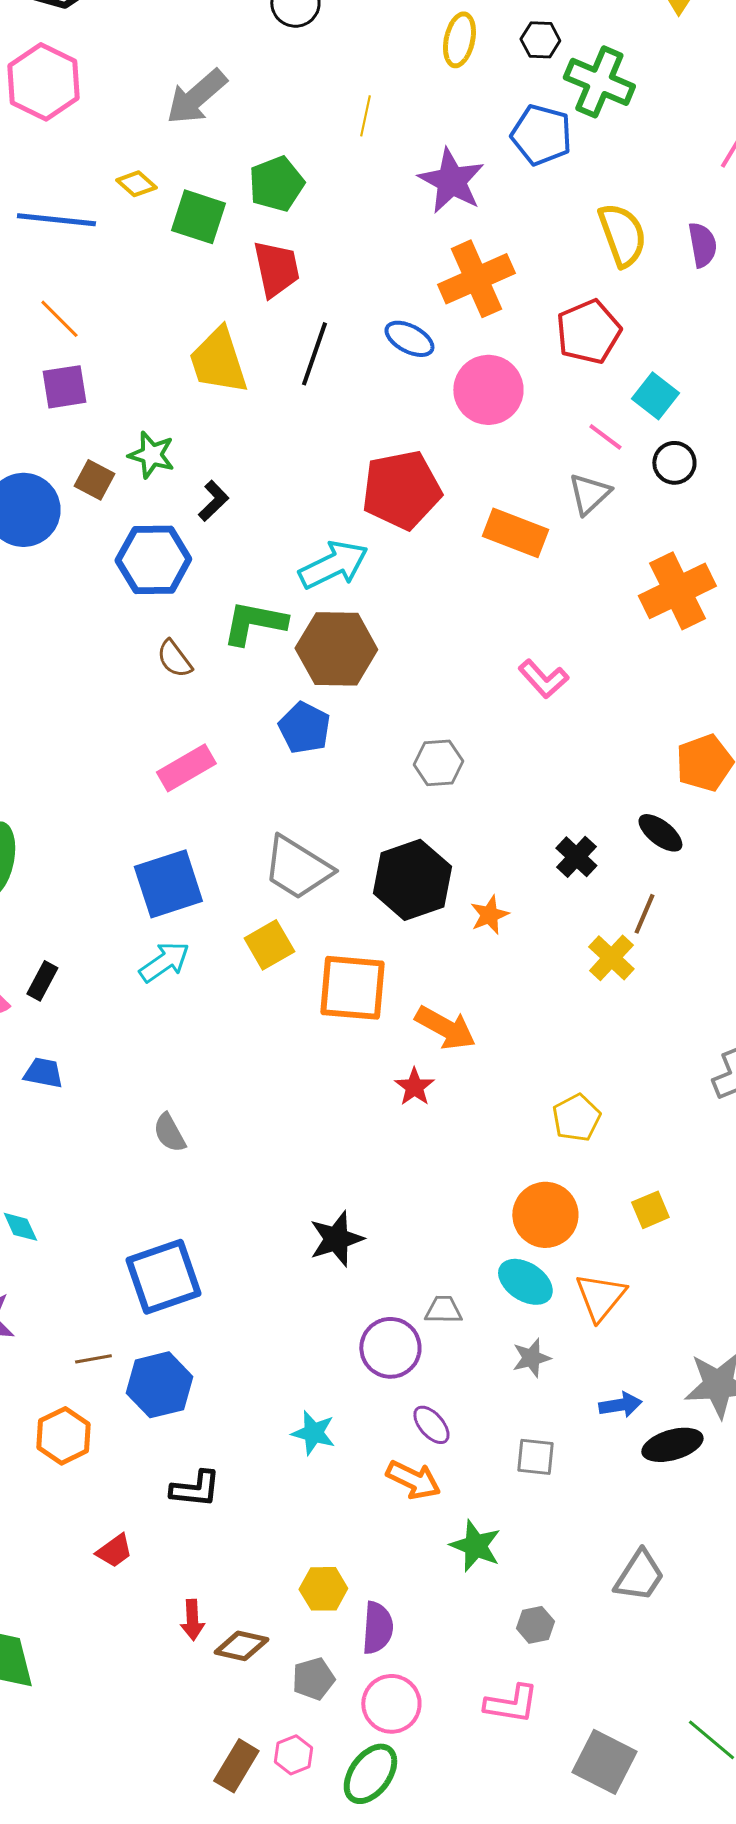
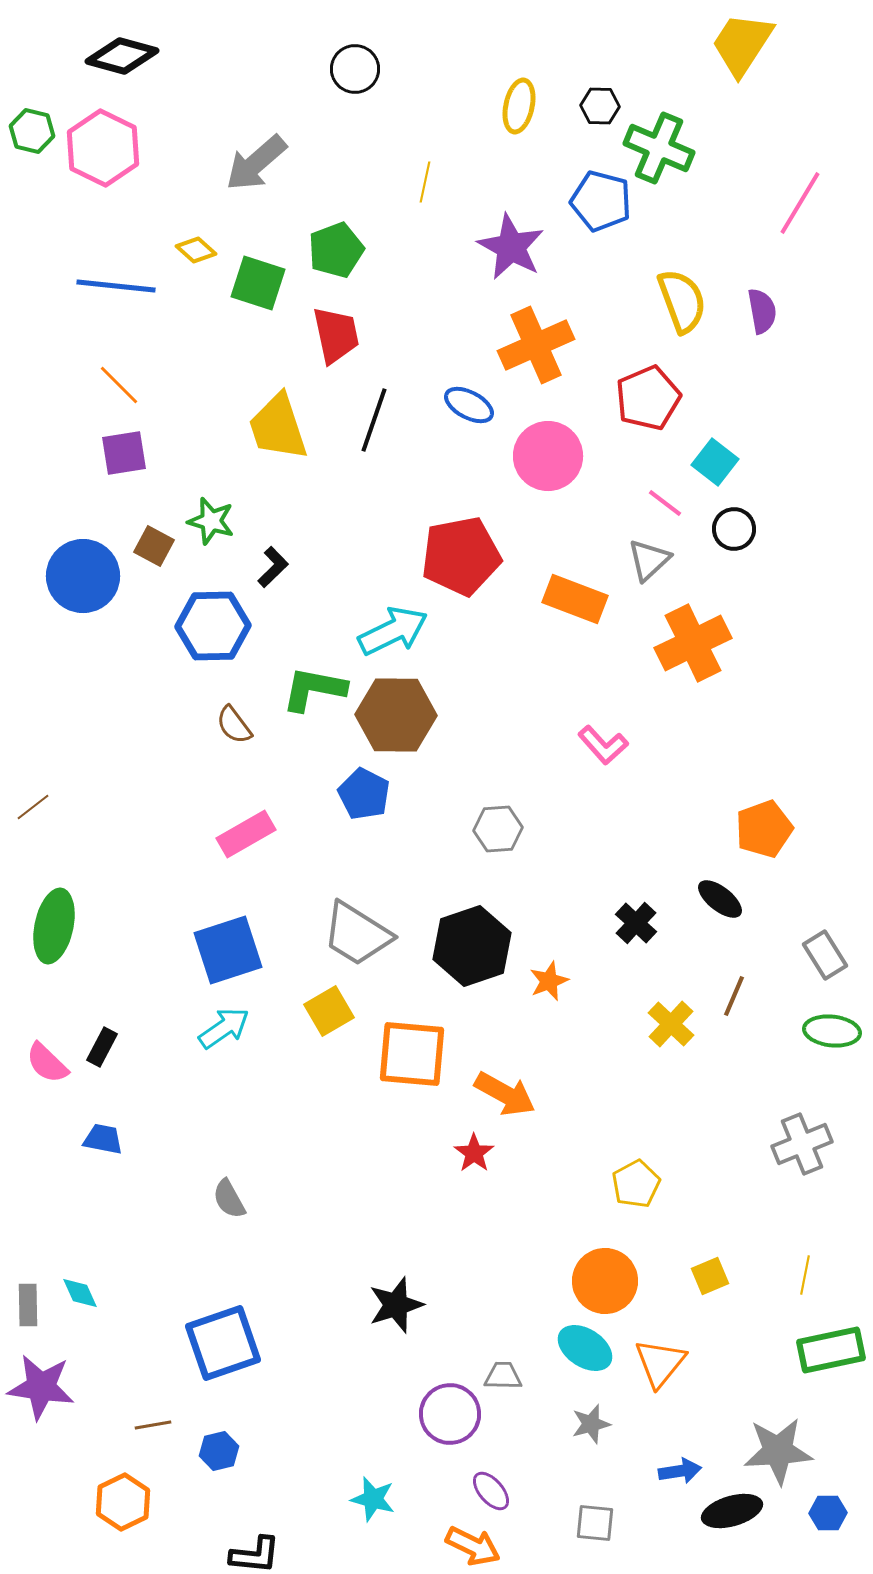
orange cross: (677, 591) -> (693, 643), moved
brown line: (644, 914) -> (734, 996), moved
blue hexagon: (159, 1385) -> (219, 1451), size x0.6

